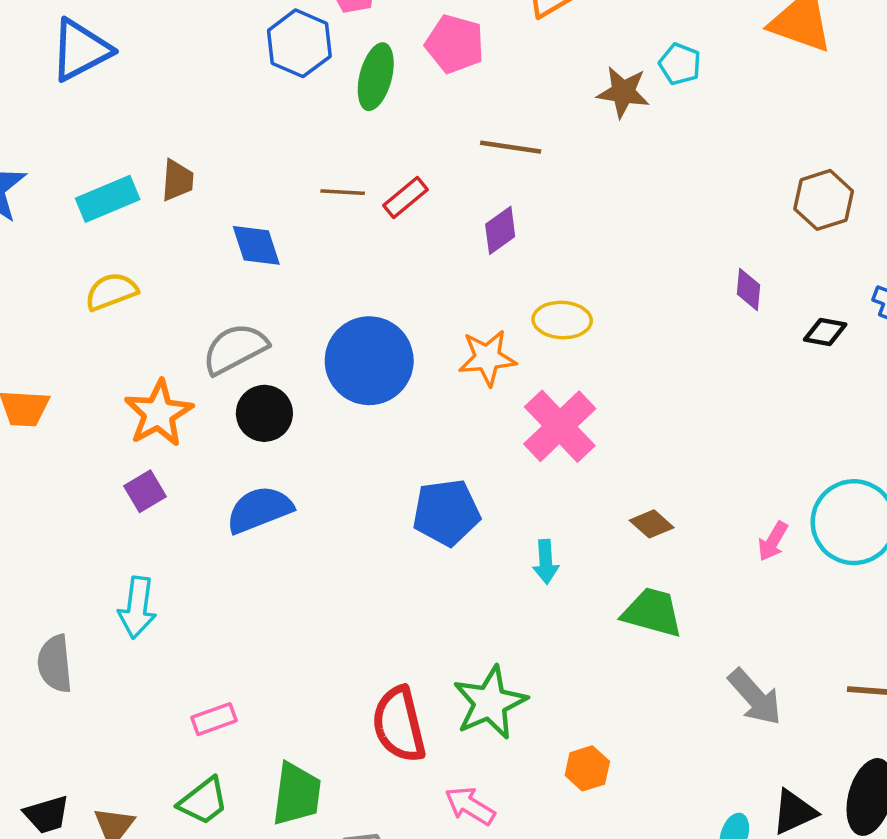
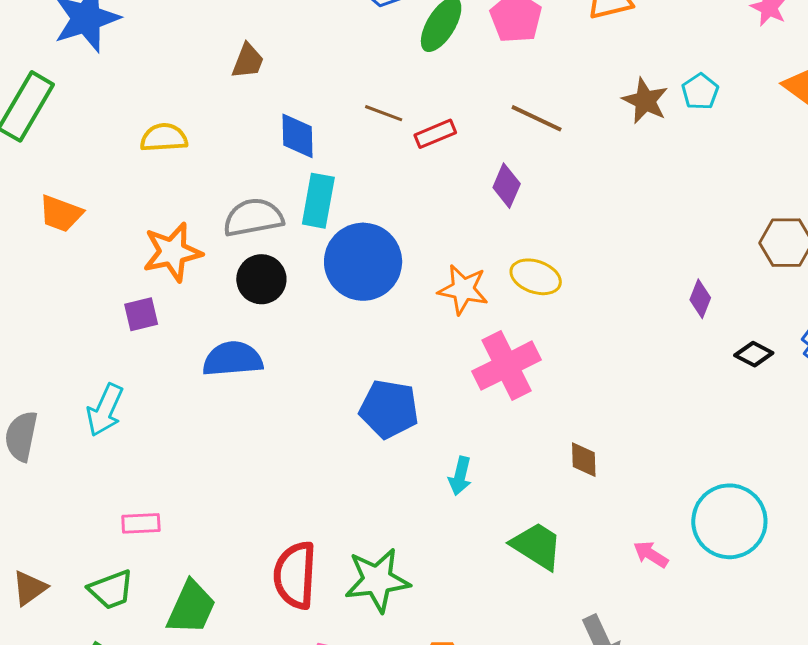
cyan rectangle: (108, 199) -> (318, 201), moved, turned -74
purple diamond: (500, 230) -> (507, 186), turned -48
brown diamond: (652, 524) -> (584, 460), moved, turned 30
pink arrow: (773, 541) -> (651, 554), moved, turned 75

